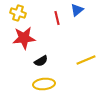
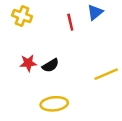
red star: (24, 38) -> (28, 63), moved, size x0.6
black semicircle: (41, 61) -> (50, 65), moved

